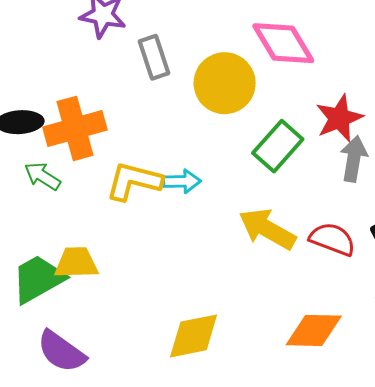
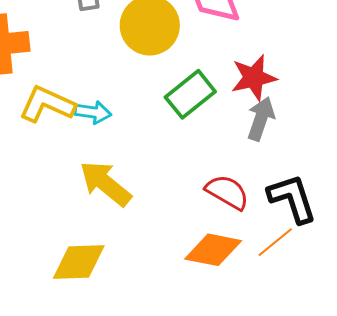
yellow arrow: (267, 229) -> (105, 184), moved
orange diamond: (314, 330) -> (213, 250), moved

